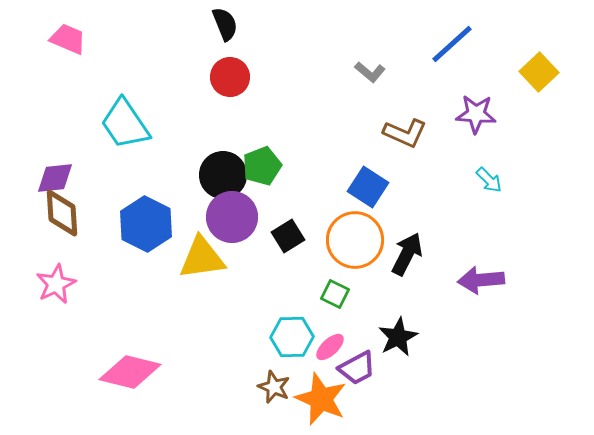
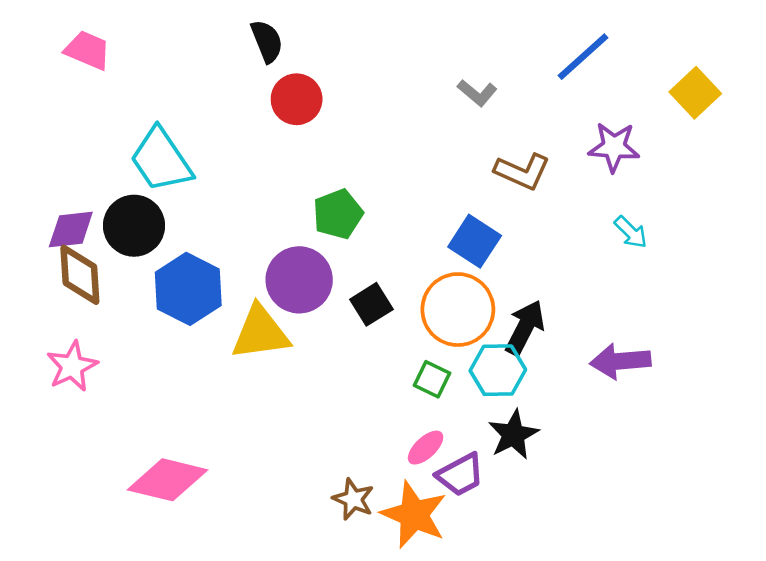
black semicircle: (225, 24) -> (267, 41), moved
black circle: (223, 175) -> (134, 226), moved
cyan hexagon: (292, 337) -> (498, 370), moved

